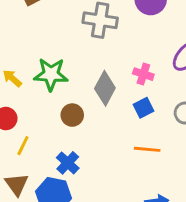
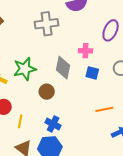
blue square: (144, 108) -> (92, 73), turned -32
orange line: (147, 149) -> (104, 109), moved

